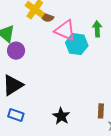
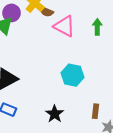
cyan hexagon: (77, 44) -> (73, 75), moved
purple circle: (16, 51) -> (12, 13), moved

